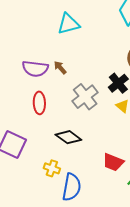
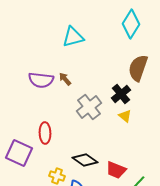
red ellipse: (39, 103) -> (45, 133), moved
black diamond: (68, 137) -> (85, 160), moved

